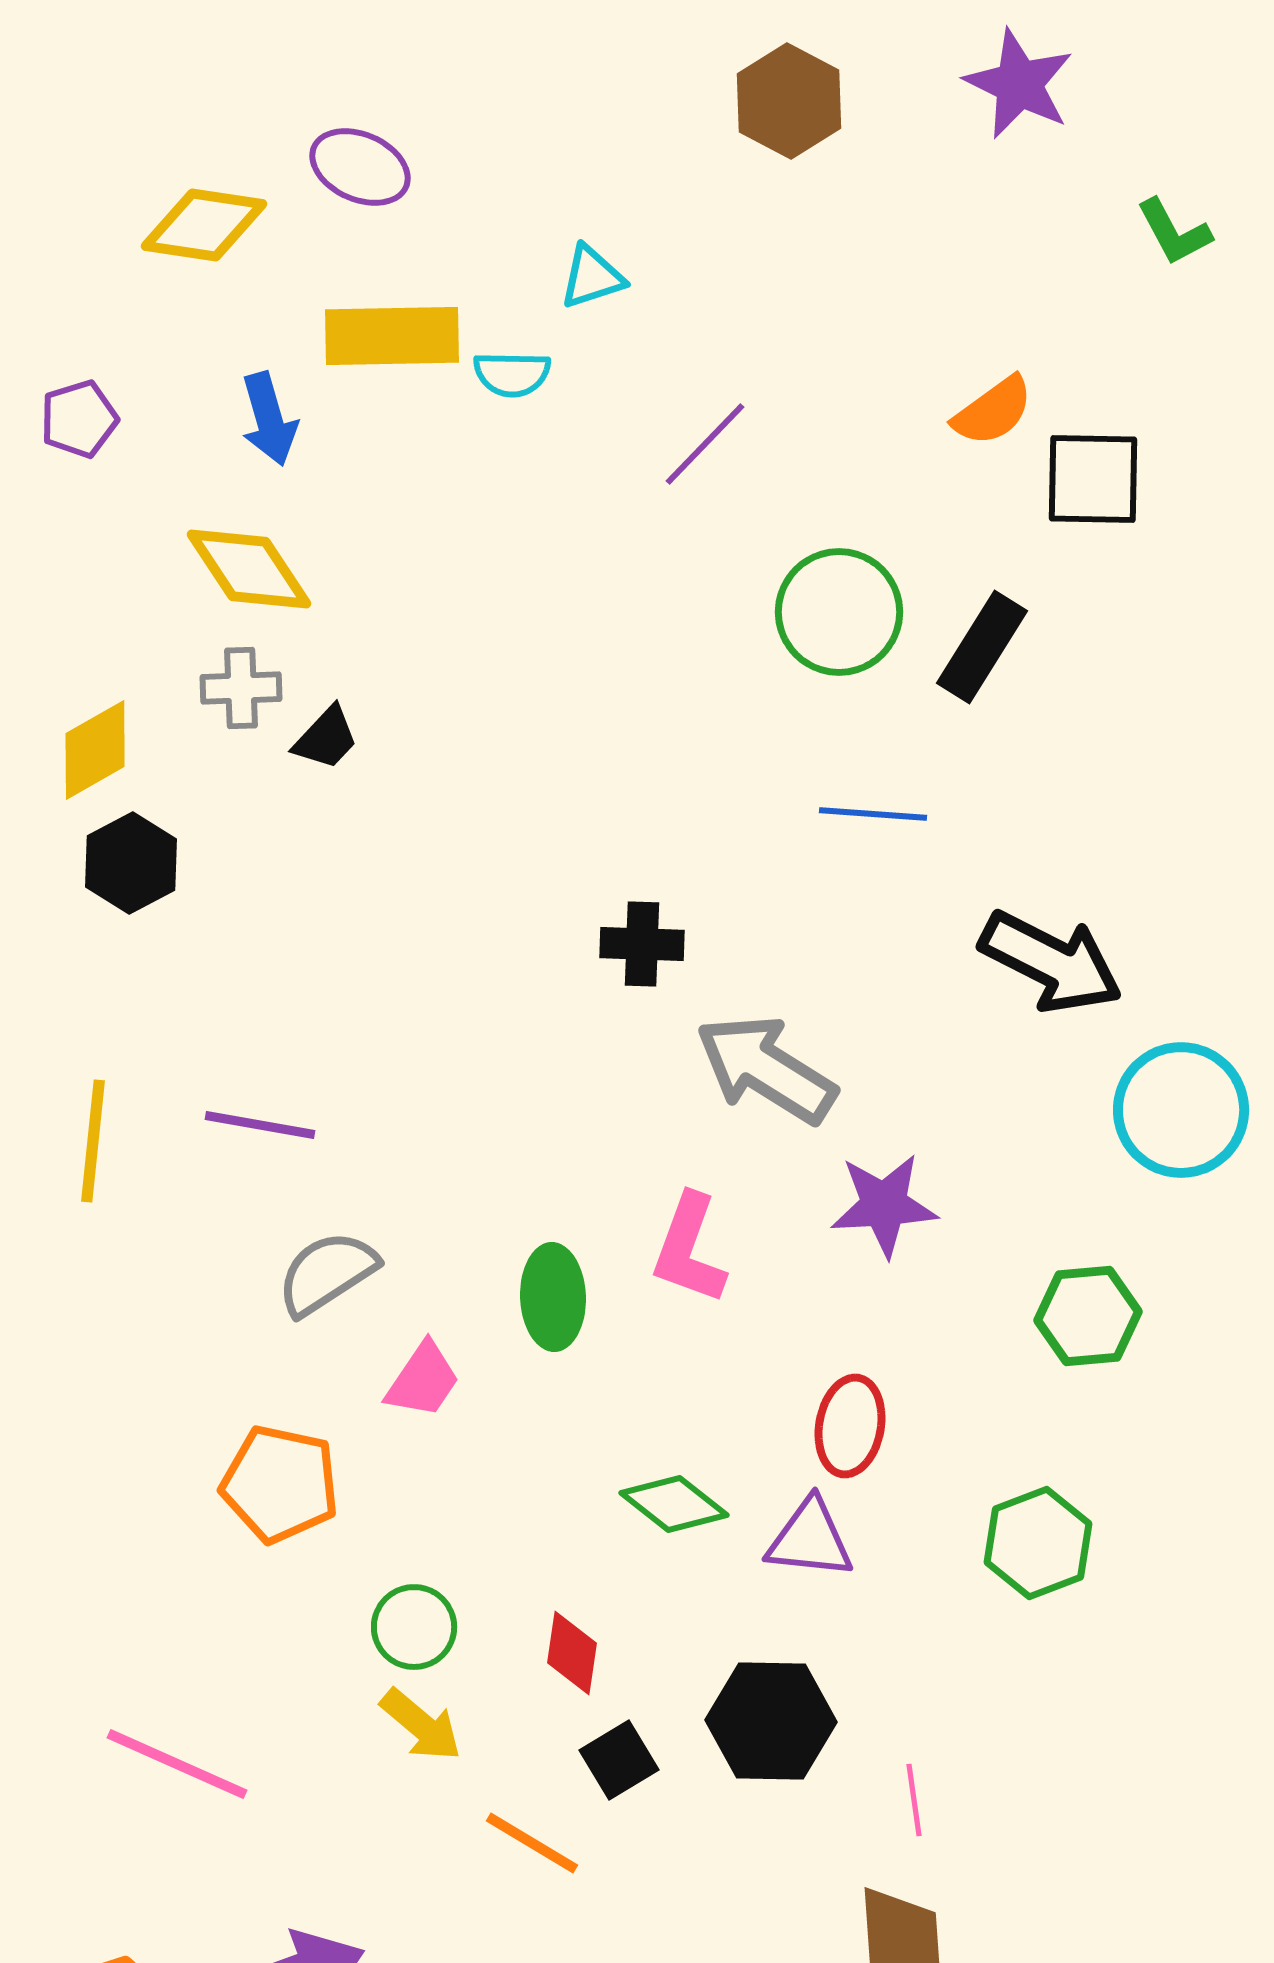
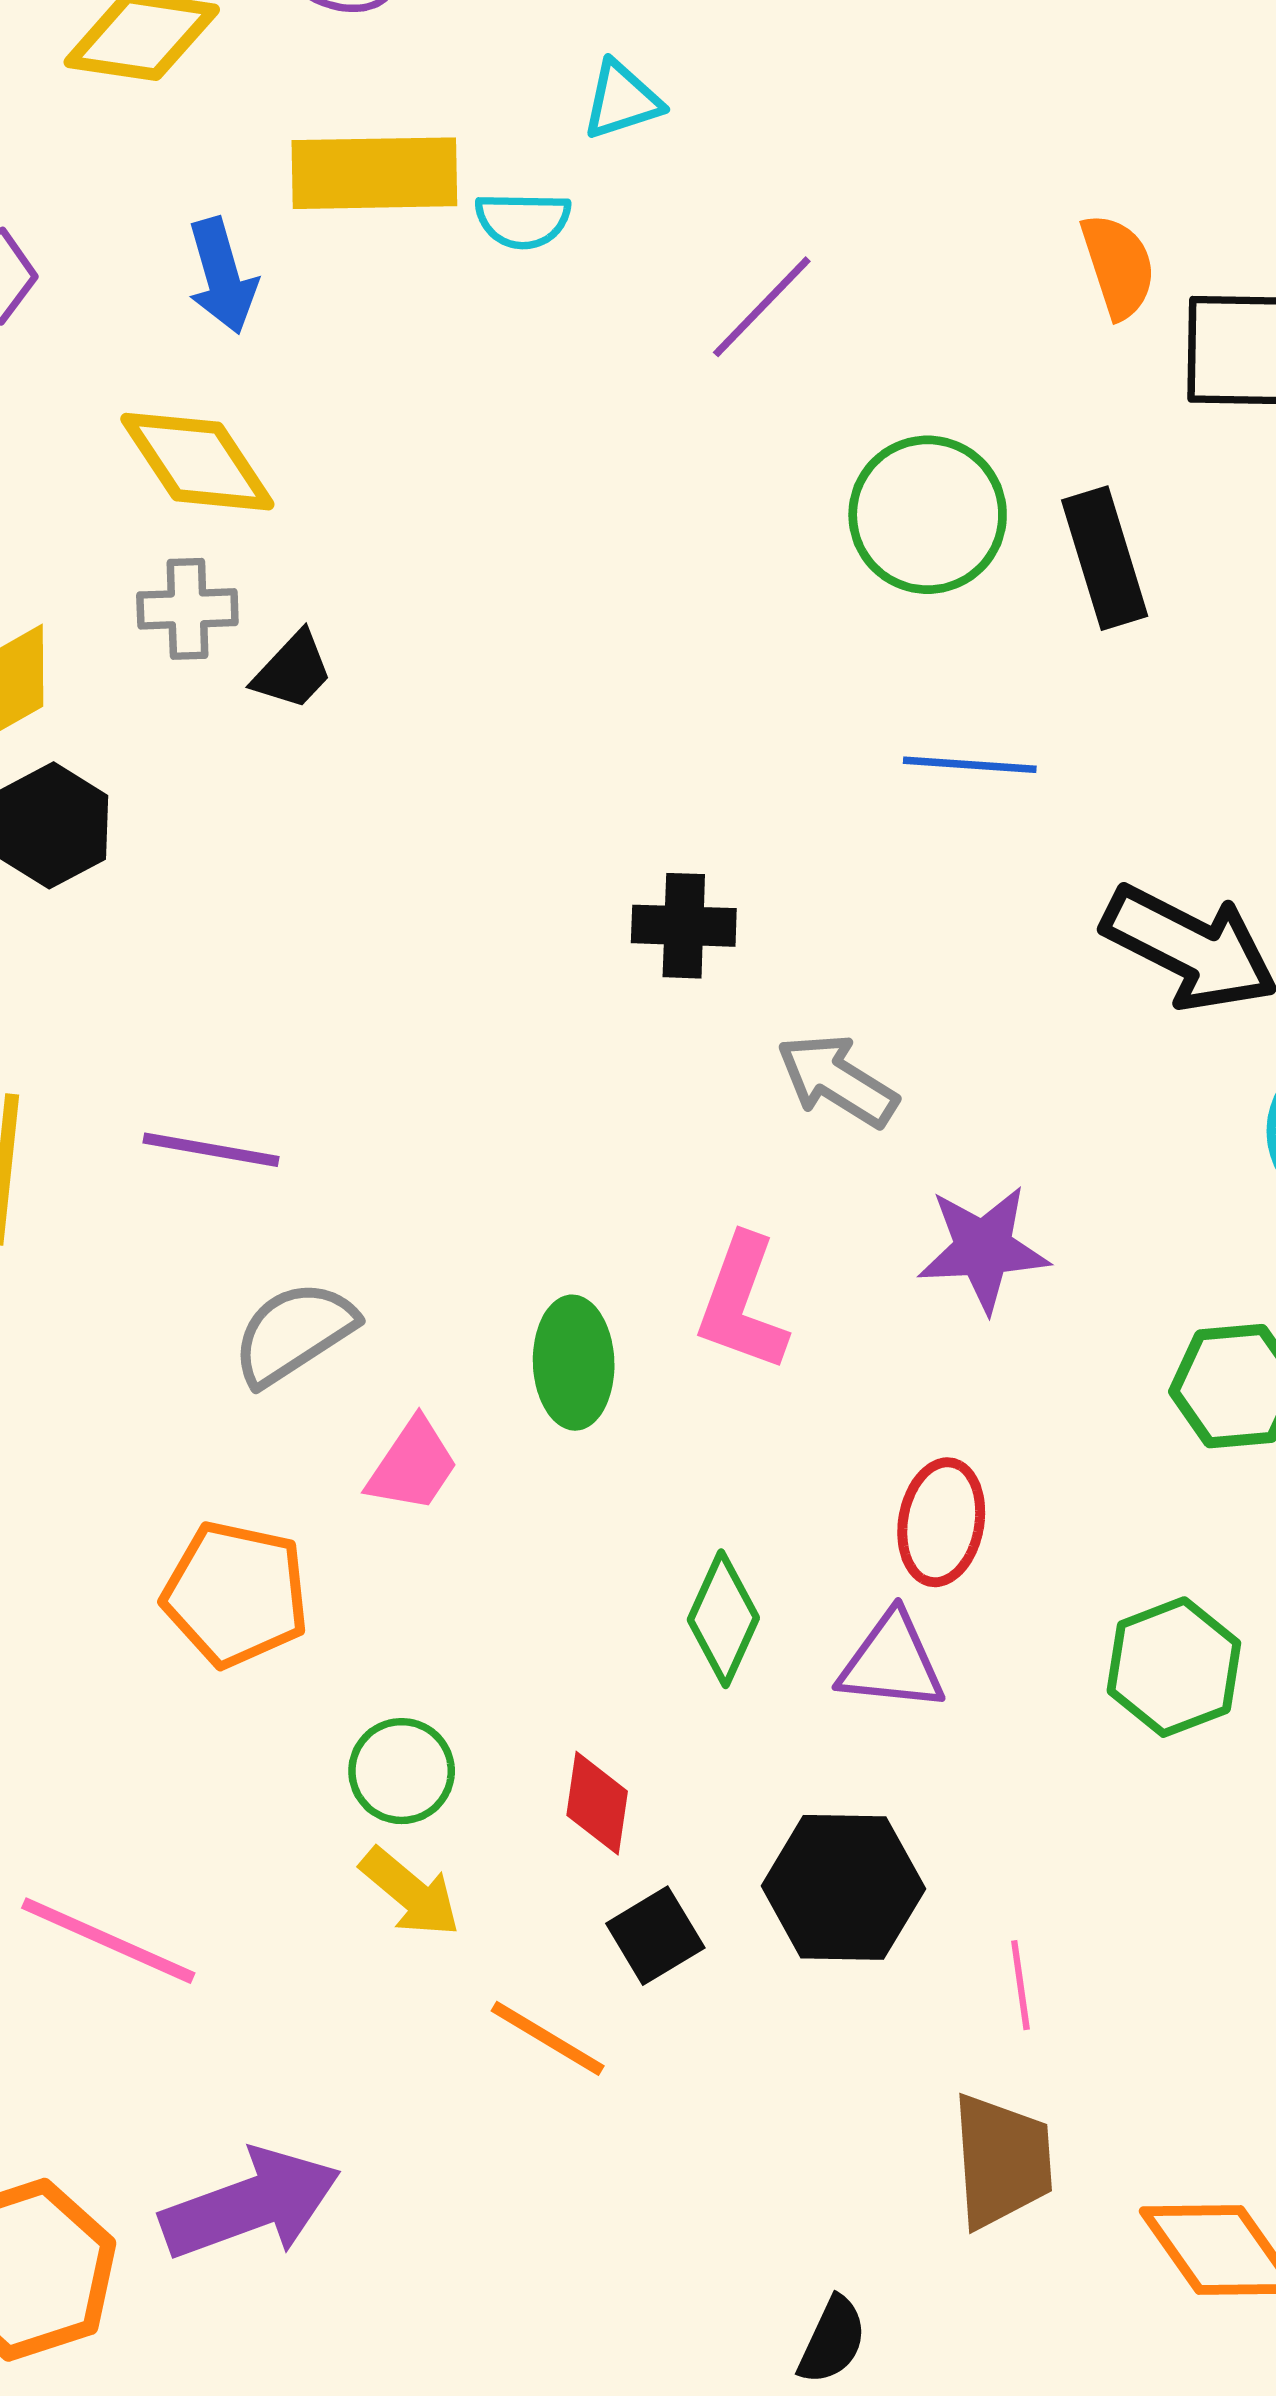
orange semicircle: (993, 411) -> (1118, 266), turned -72
black rectangle: (982, 647) -> (1105, 558), turned -49
gray arrow: (766, 1069) -> (837, 1080), size x0.7
green diamond: (674, 1504) -> (723, 1619), turned 76

